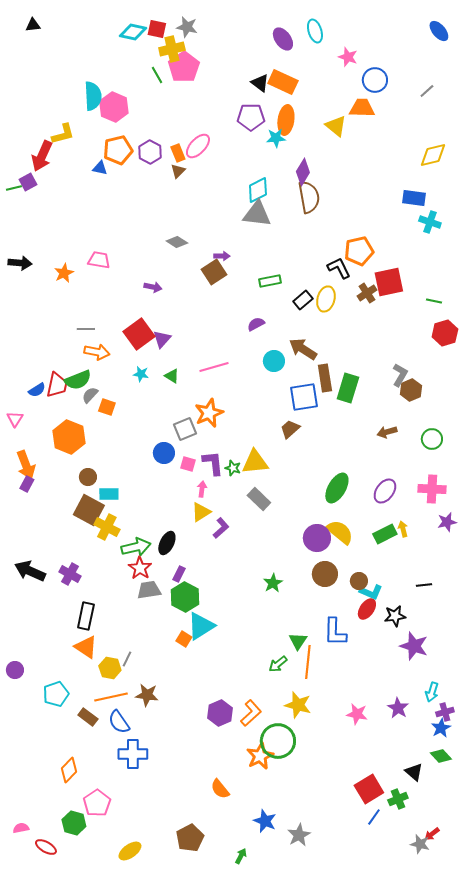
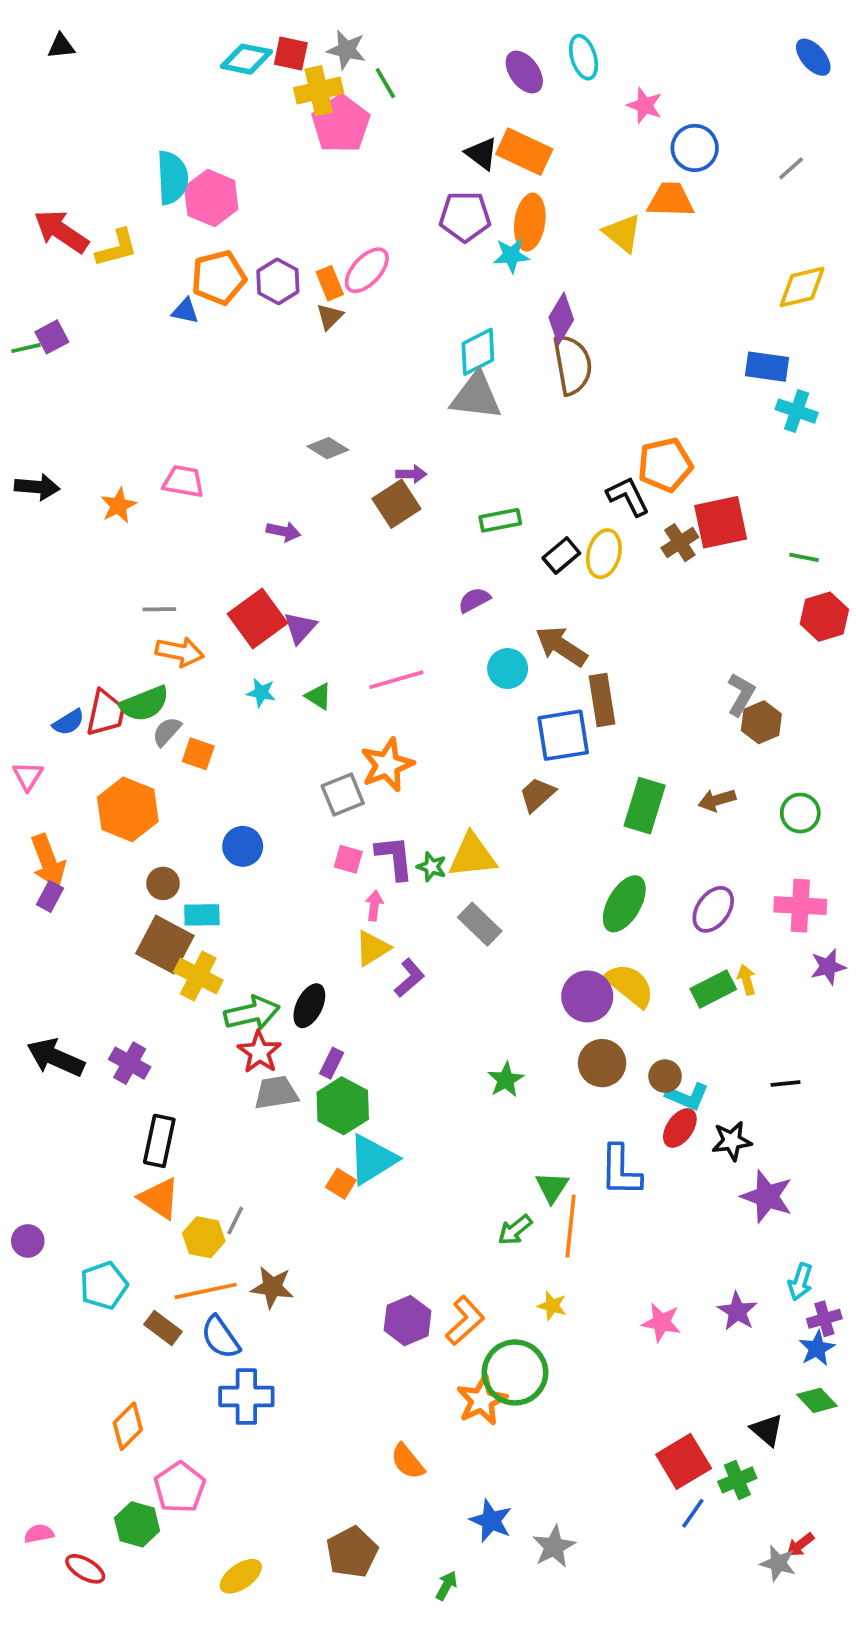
green line: (157, 75) -> (385, 83), moved
red arrow: (42, 156) -> (61, 231), moved, turned 100
green rectangle: (348, 388) -> (645, 806), moved
blue circle: (164, 453) -> (243, 846), moved
yellow star: (298, 705) -> (552, 1306), size x0.6

